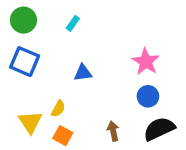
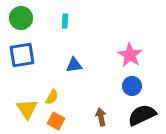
cyan rectangle: (73, 23) -> (65, 21), turned -32
blue square: (25, 62) -> (22, 55), turned -32

